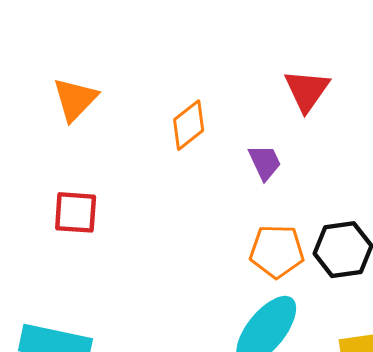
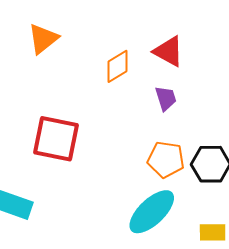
red triangle: (307, 90) -> (169, 51), moved, turned -44
red square: (76, 212) -> (56, 139), moved, size x1.5

